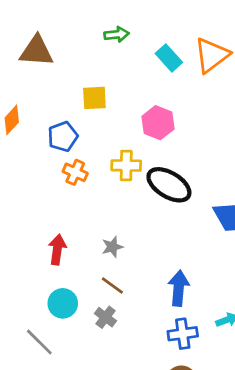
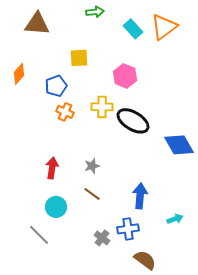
gray cross: (106, 317) -> (102, 238), moved
blue cross: (183, 334) -> (128, 229), moved

